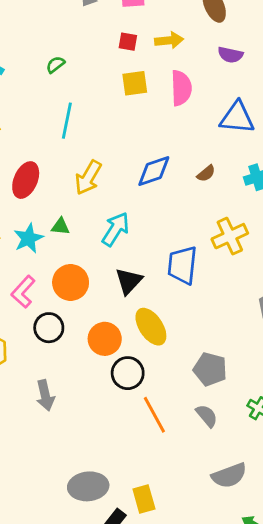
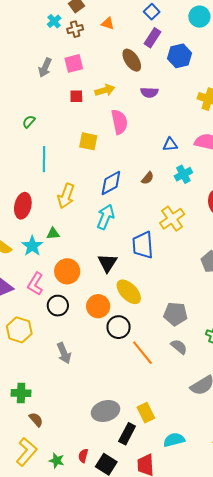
yellow square: (135, 83) -> (88, 141), moved, turned 30
blue triangle: (237, 118) -> (170, 144), moved, size x0.6
cyan arrow: (116, 229) -> (106, 217), moved

